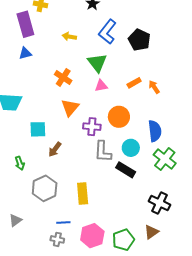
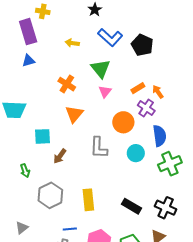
blue L-shape: (107, 32) -> (110, 37), turned -85
pink triangle: (101, 86) -> (105, 92), turned -40
purple cross: (92, 127) -> (146, 108), moved, turned 30
gray L-shape: (103, 152) -> (99, 148), moved
green cross: (165, 159) -> (170, 164), turned 30
black rectangle: (126, 170) -> (132, 206), moved

